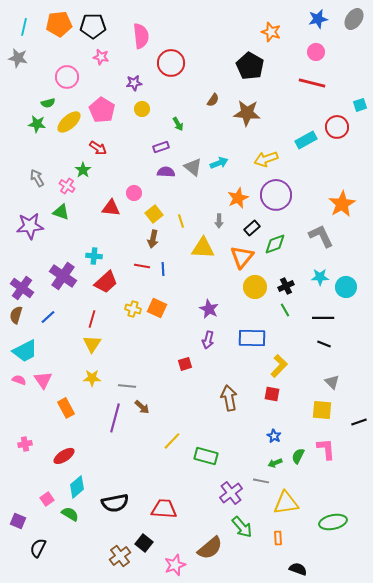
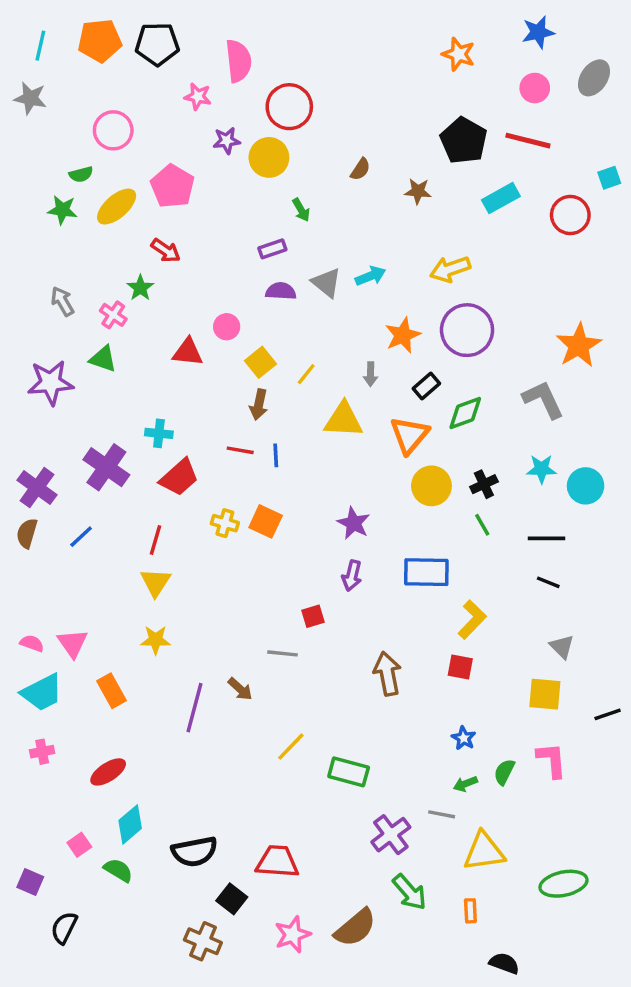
gray ellipse: (354, 19) -> (594, 78), moved
pink star: (101, 57) -> (198, 96), moved
black pentagon: (250, 66) -> (464, 141), moved
yellow circle: (142, 109) -> (269, 157), moved, size x1.5
brown star: (247, 113) -> (418, 191), size x0.6
cyan rectangle: (306, 140) -> (501, 198), moved
yellow line: (181, 221) -> (306, 374), turned 56
cyan trapezoid: (25, 351) -> (42, 692), moved
gray line: (127, 386) -> (282, 653), moved
black square: (144, 543) -> (232, 899), moved
brown cross: (120, 556) -> (203, 941), turned -30
pink star: (175, 565) -> (293, 934), moved

